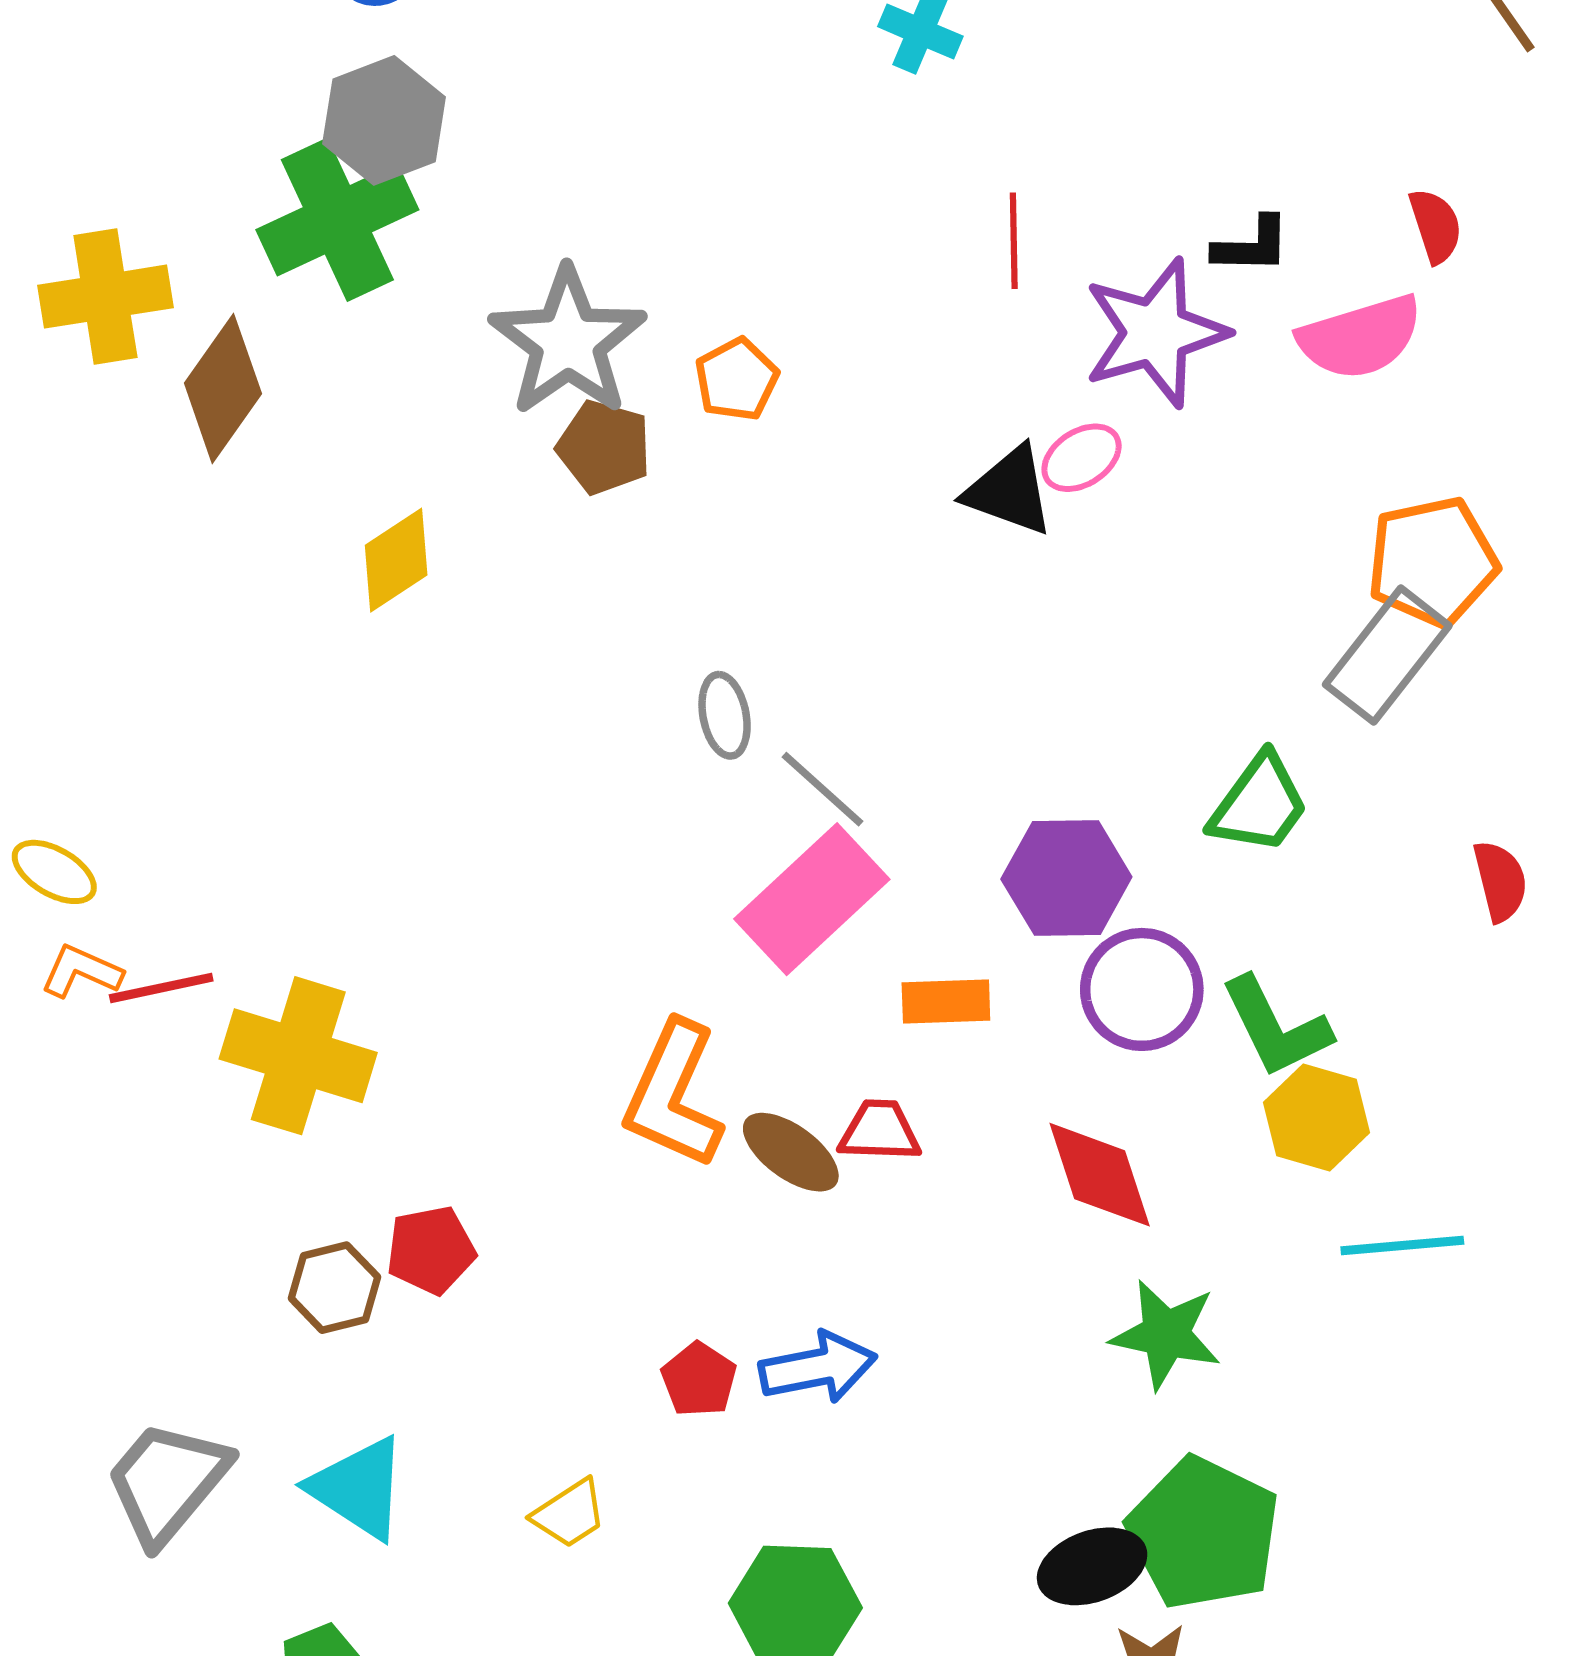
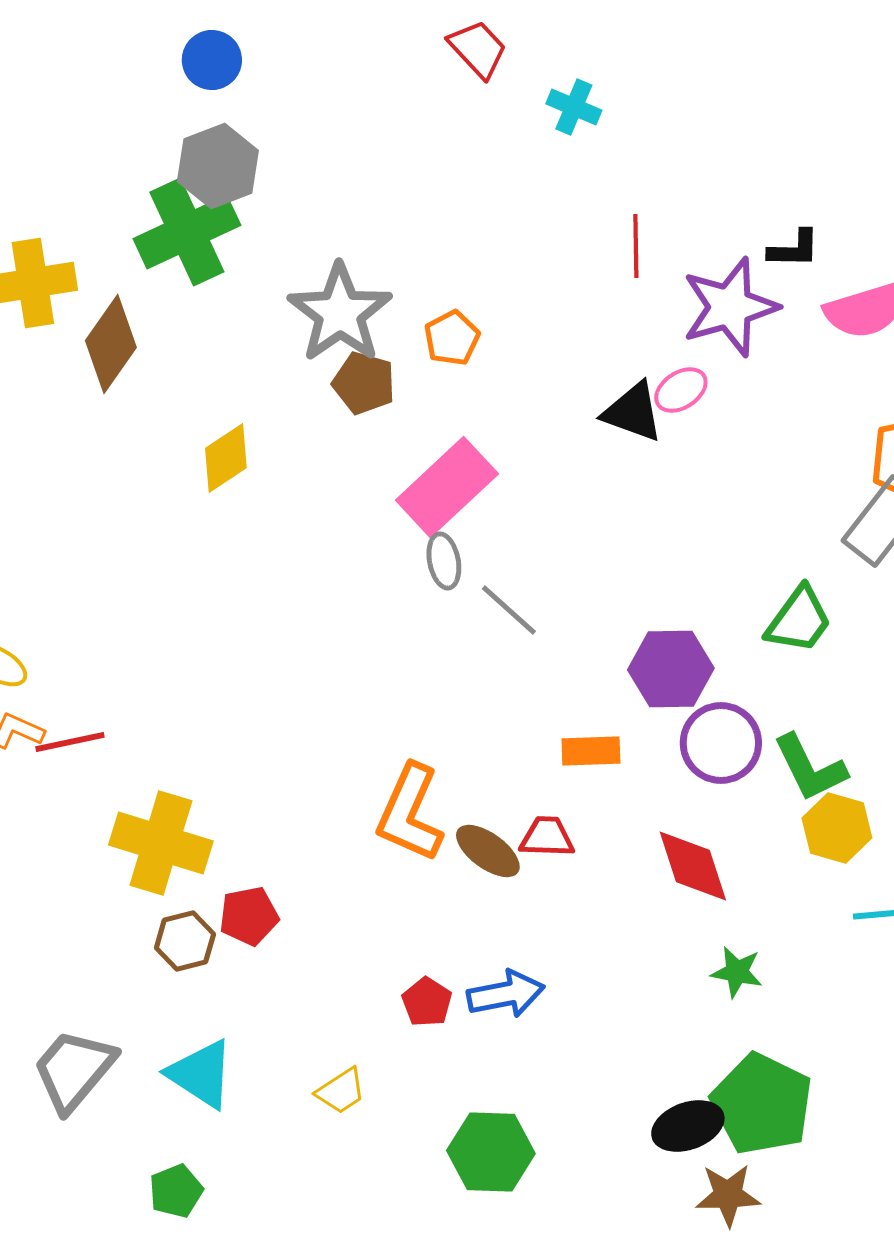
pink rectangle: (812, 899) -> (447, 487), moved
yellow cross: (298, 1056) -> (161, 843), moved
green star: (1166, 1334) -> (737, 972), size x0.7

